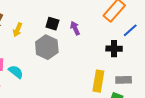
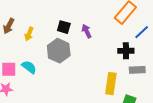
cyan semicircle: (16, 72) -> (29, 67), moved
gray rectangle: (124, 80) -> (137, 70), moved

